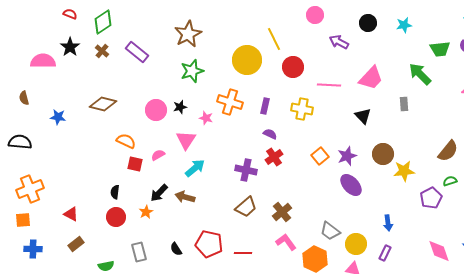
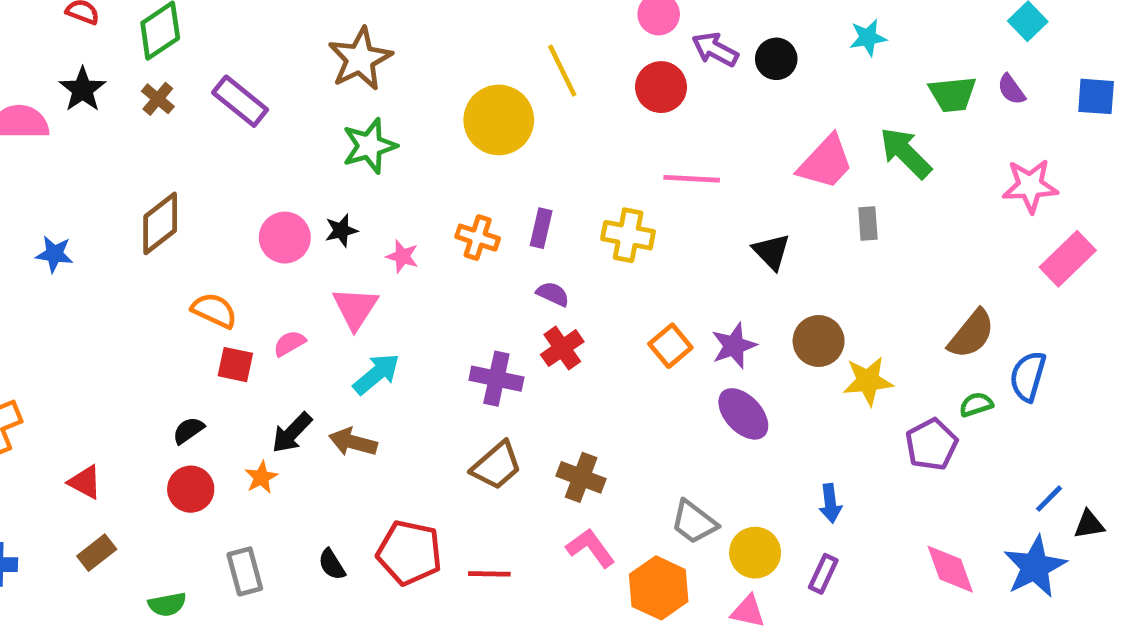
black circle: (368, 23) -> (776, 59), moved
purple arrow: (339, 42) -> (715, 49), moved
red circle: (293, 67) -> (661, 87), moved
pink trapezoid: (371, 78) -> (826, 162), moved
orange cross: (230, 102) -> (478, 238), moved, size x0.7
brown diamond: (103, 104) -> (160, 223), turned -52
black semicircle: (115, 192) -> (188, 430), turned 48
brown cross: (282, 212) -> (581, 477), turned -30

